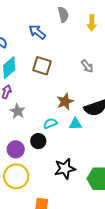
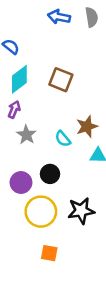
blue arrow: (37, 32) -> (59, 17), moved, turned -30
cyan semicircle: (50, 123) -> (63, 139), moved, turned -112
yellow circle: (16, 176) -> (41, 212), moved

